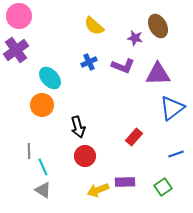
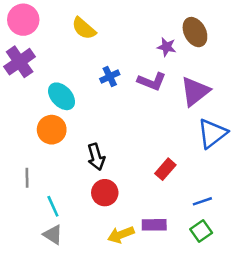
yellow semicircle: (94, 26) -> (84, 28), moved
purple triangle: (158, 74) -> (195, 91), turned -36
gray line: (29, 151) -> (27, 178), moved
blue line: (176, 154) -> (202, 201), moved

